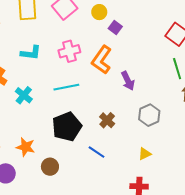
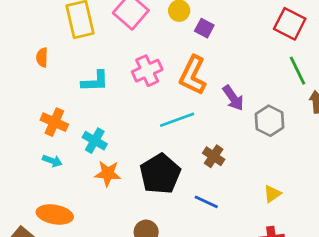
cyan line: (66, 87) -> (177, 120), moved
gray hexagon: (149, 115) -> (270, 121), moved
orange star: (26, 147) -> (108, 173), moved

